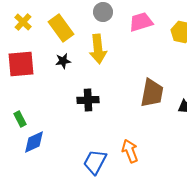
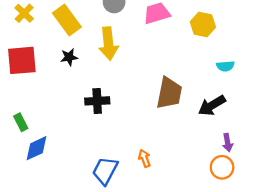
orange arrow: (130, 151) -> (144, 158), size x0.7

